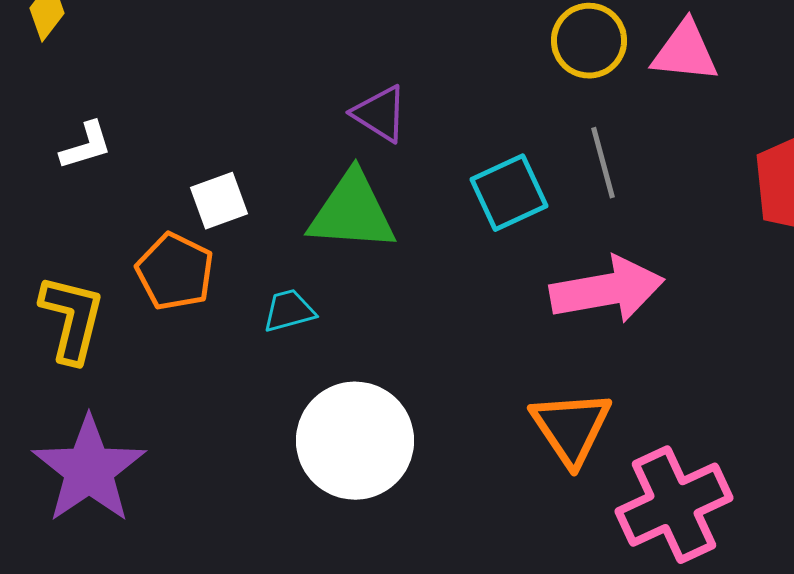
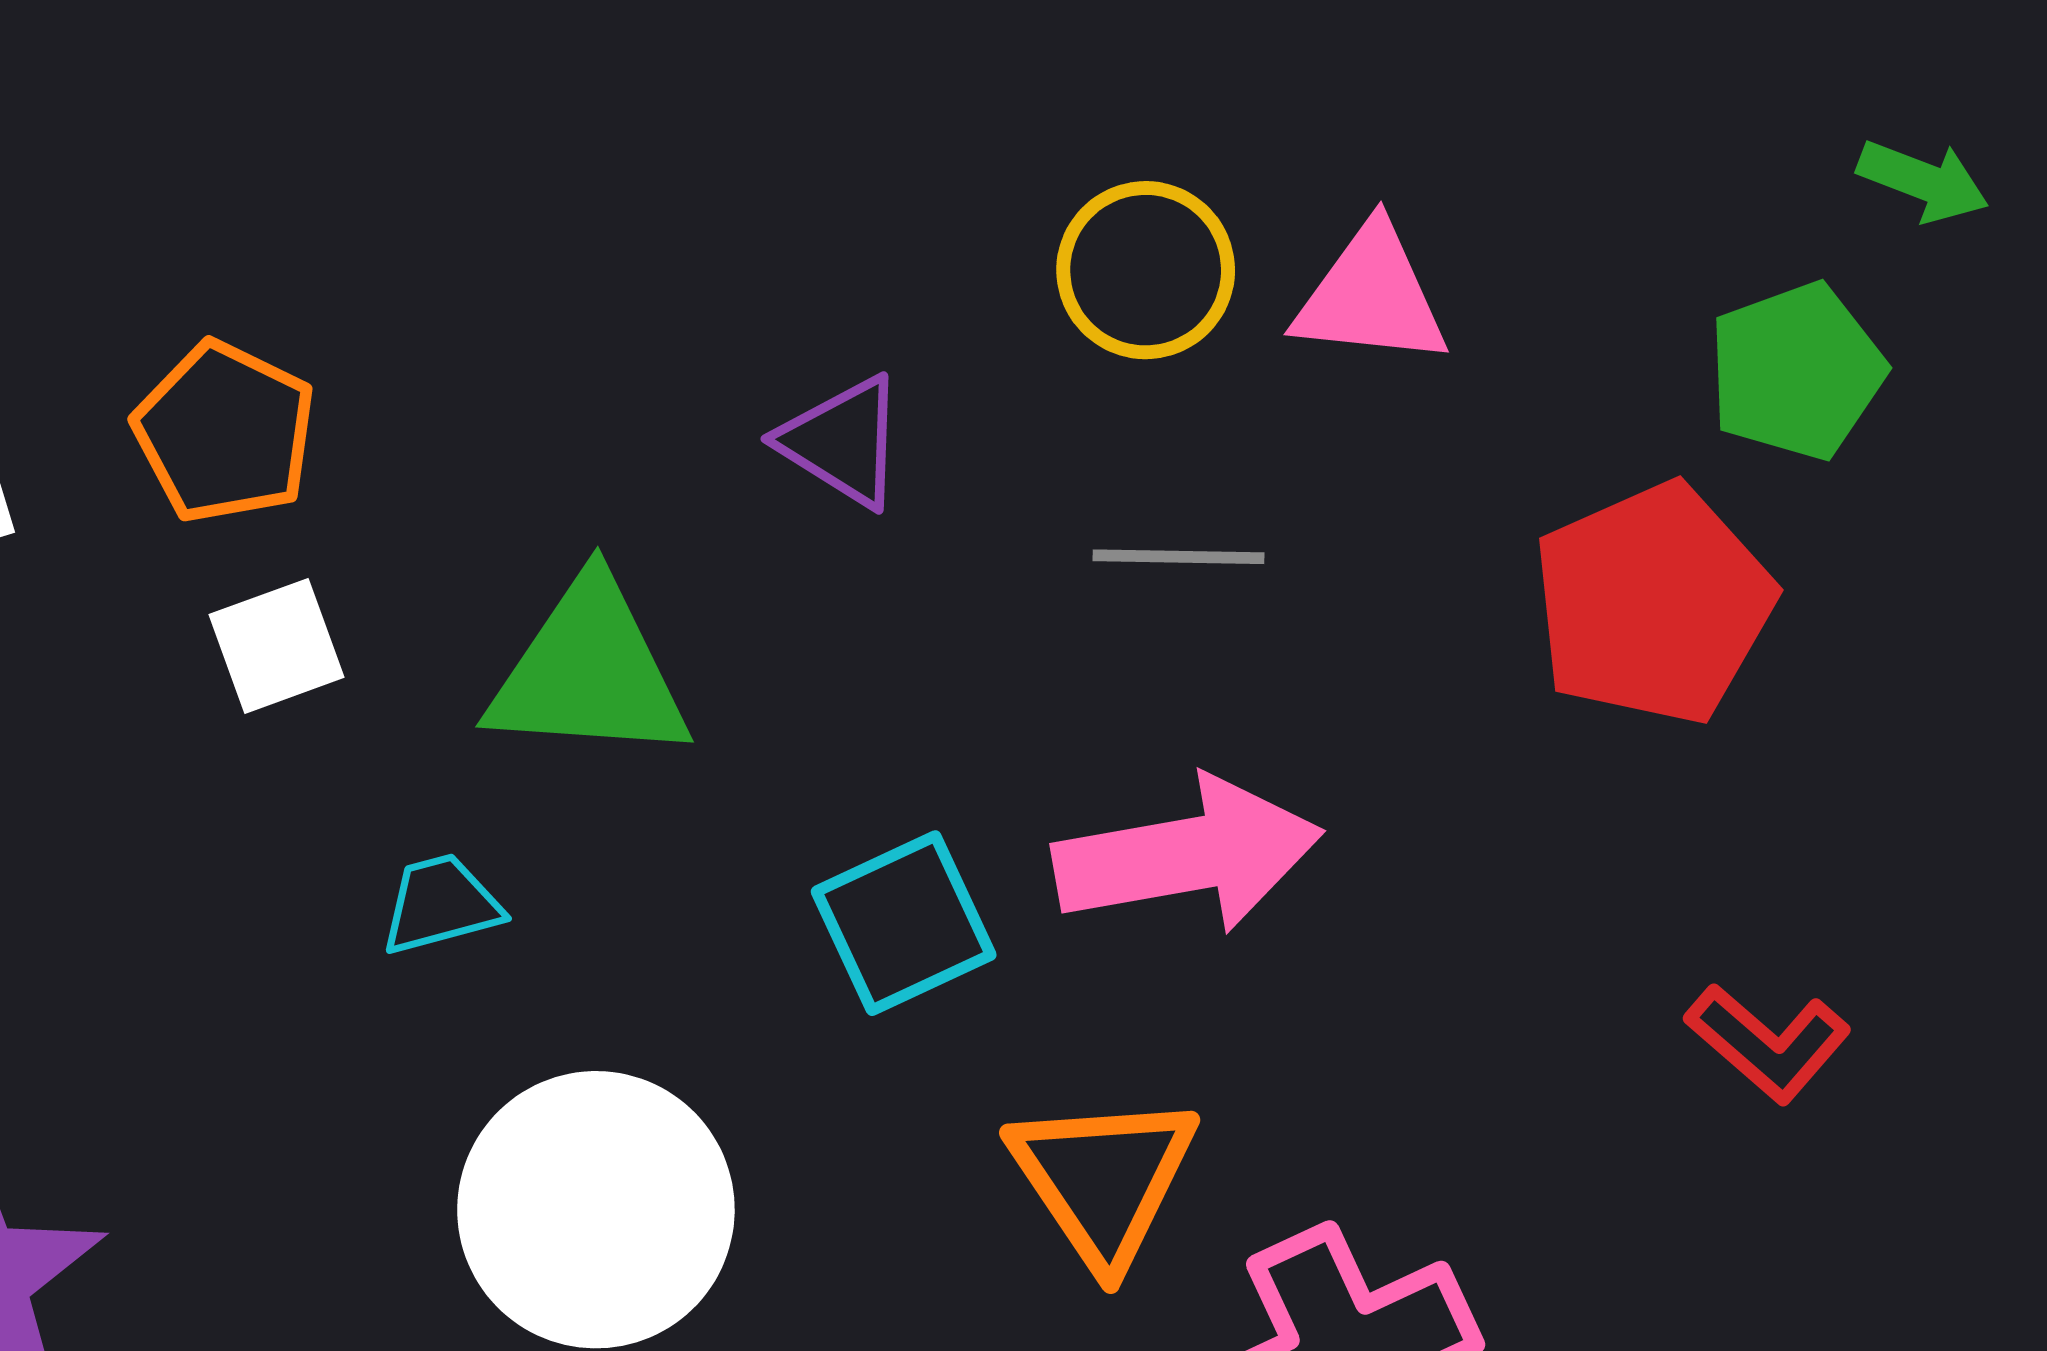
purple triangle: (380, 114) -> (843, 442), moved
gray line: (603, 163) -> (1179, 557), turned -74
cyan square: (509, 193) -> (904, 923), moved
orange pentagon: (175, 272) -> (225, 432), moved

